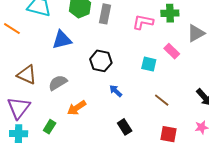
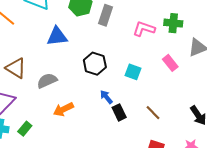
cyan square: (149, 64) -> (133, 72), moved
green rectangle: (50, 127) -> (25, 129), moved
black rectangle: (125, 127) -> (119, 112), moved

